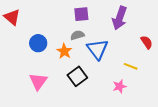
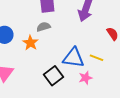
blue triangle: (97, 49) -> (73, 58), moved, turned -45
black square: (77, 76) -> (53, 76), moved

